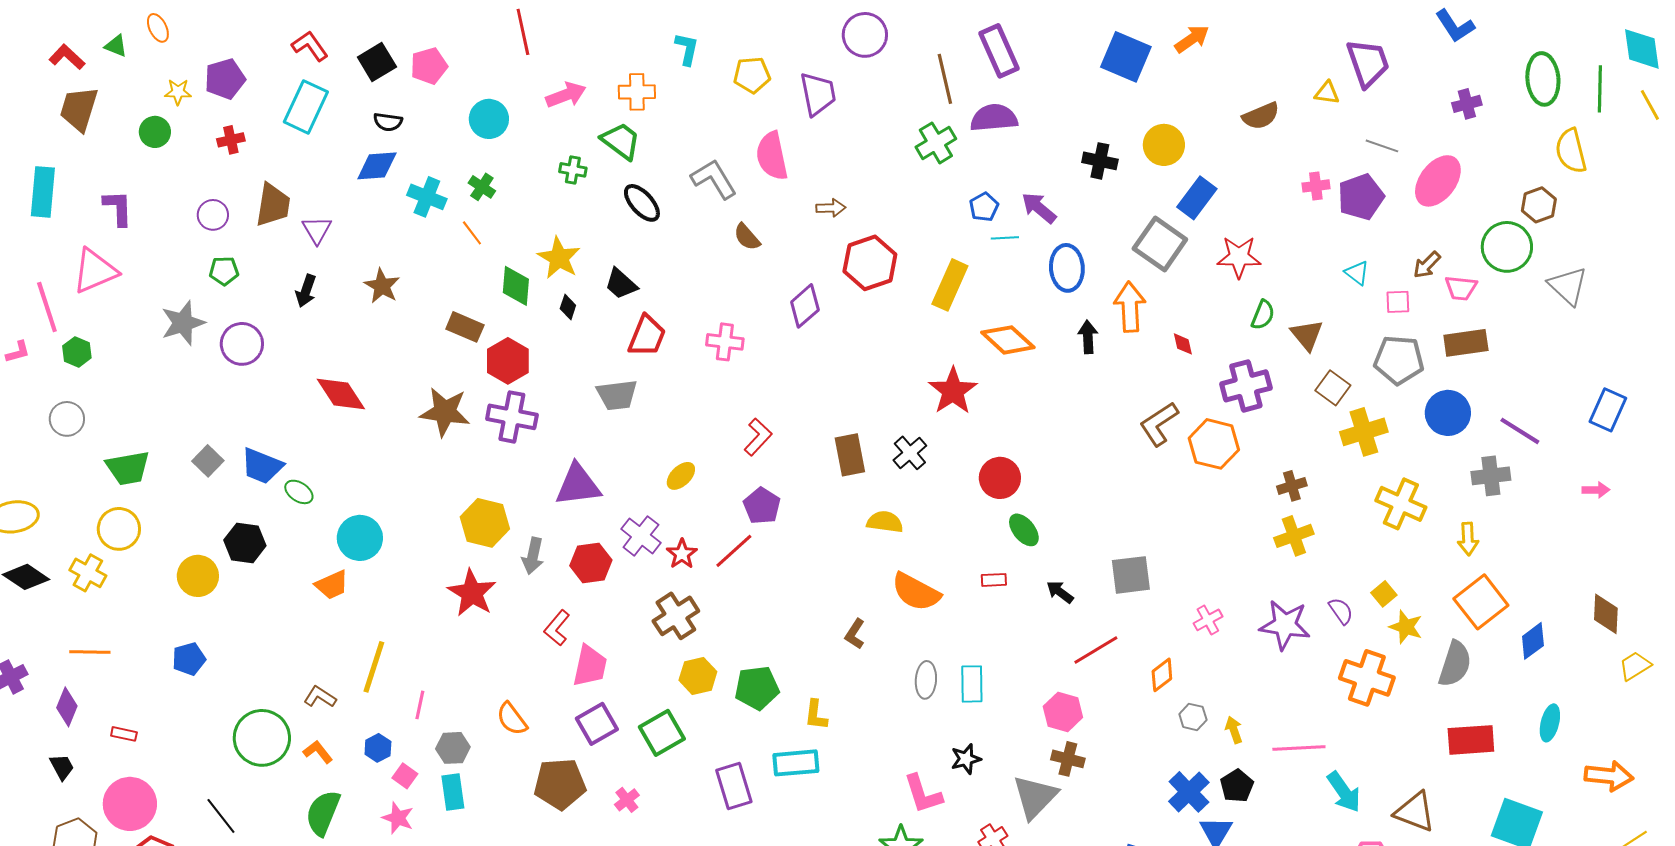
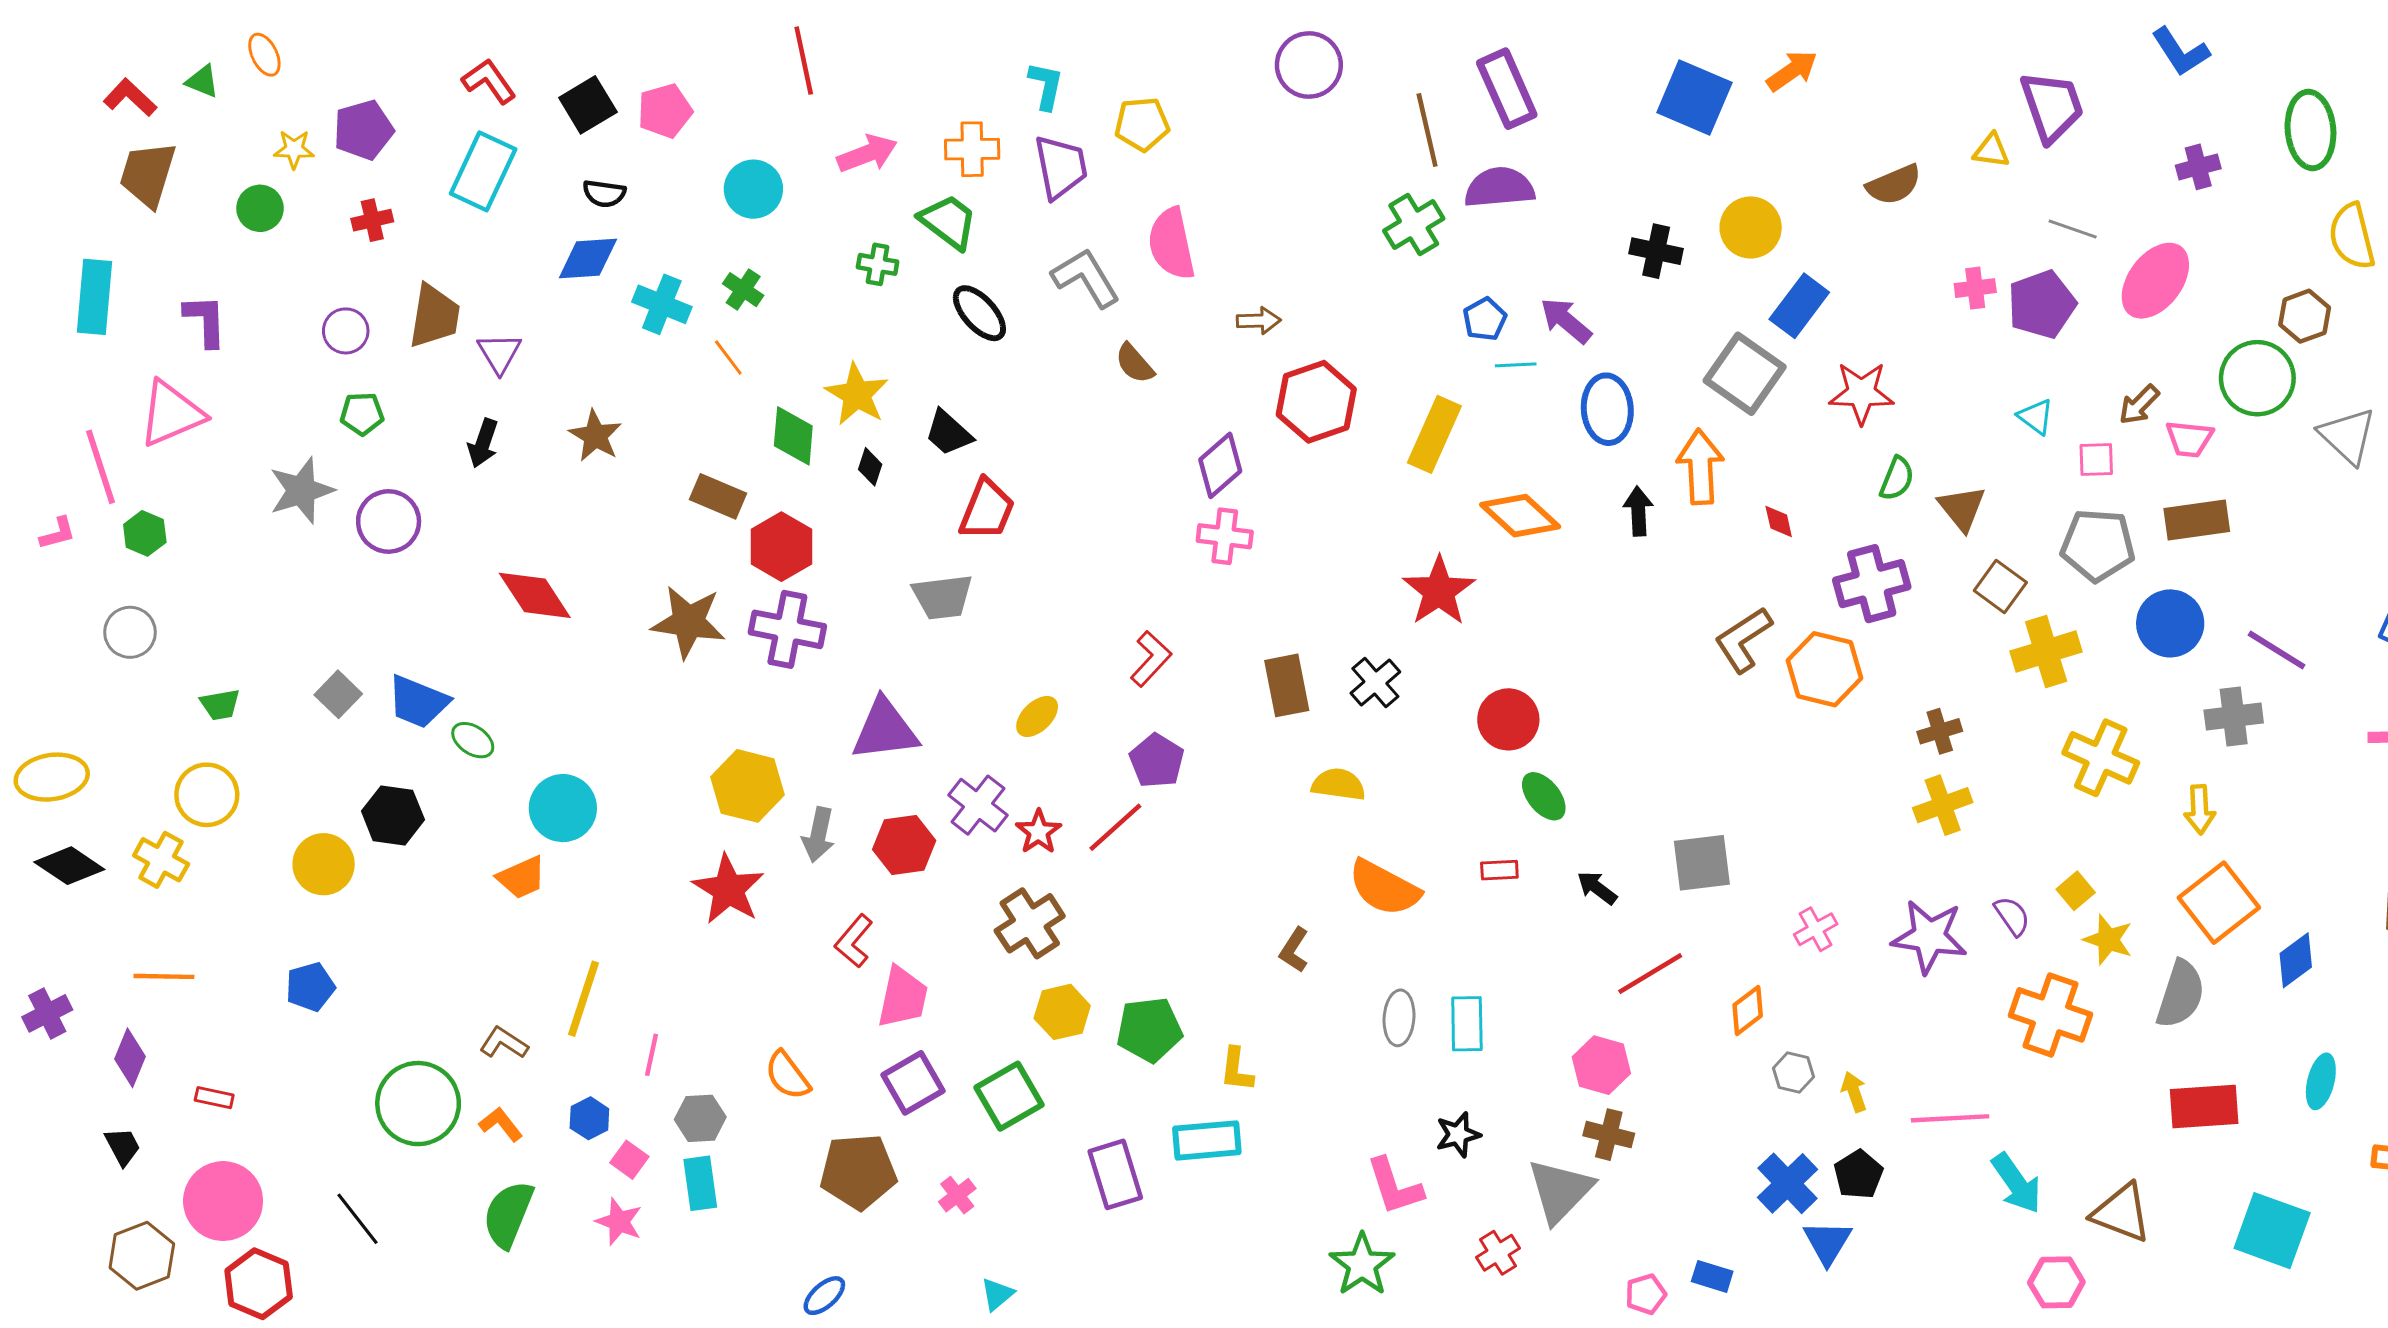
purple trapezoid: (818, 94) -> (1061, 167), moved
pink cross: (725, 342) -> (1225, 536), moved
green trapezoid: (128, 468) -> (220, 705), size x0.6

